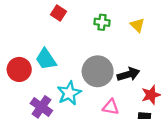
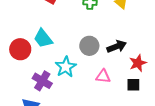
gray circle: (98, 71) -> (89, 46), size x0.7

